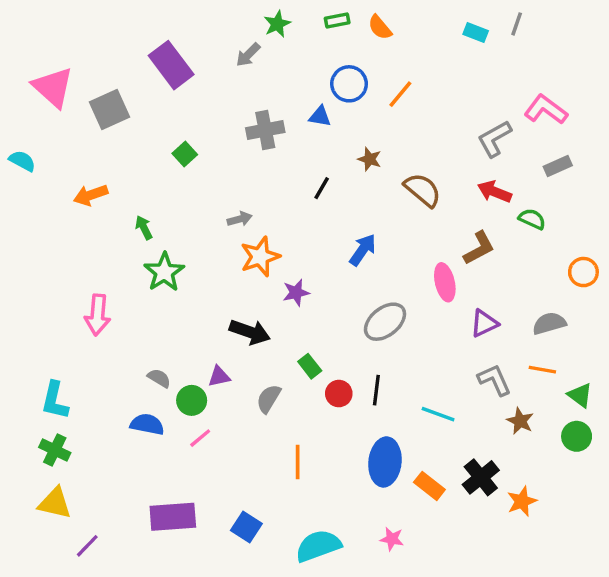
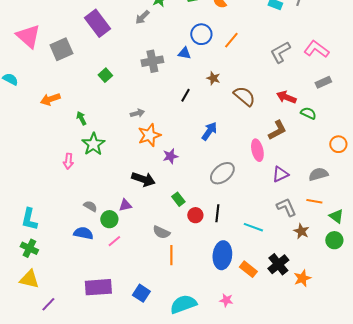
gray L-shape: (494, 139) -> (280, 52), moved
pink arrow: (98, 315) -> (68, 161), moved, size x0.7
gray semicircle: (269, 399) -> (161, 232), moved, turned -96

